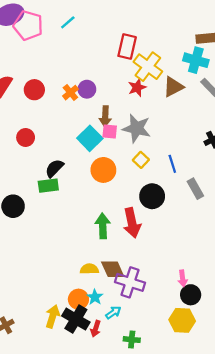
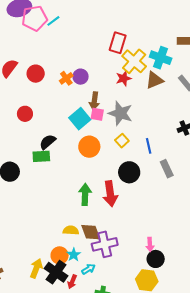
cyan line: (68, 22) -> (53, 21), moved
pink pentagon: (28, 25) -> (35, 18), turned -30
cyan cross: (196, 60) -> (161, 58), moved
purple cross: (130, 282) -> (105, 244), turned -35

